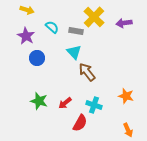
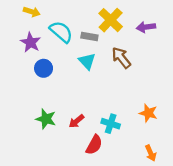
cyan semicircle: (52, 27) -> (61, 32), size x1.5
brown arrow: (87, 72) -> (121, 58), moved

